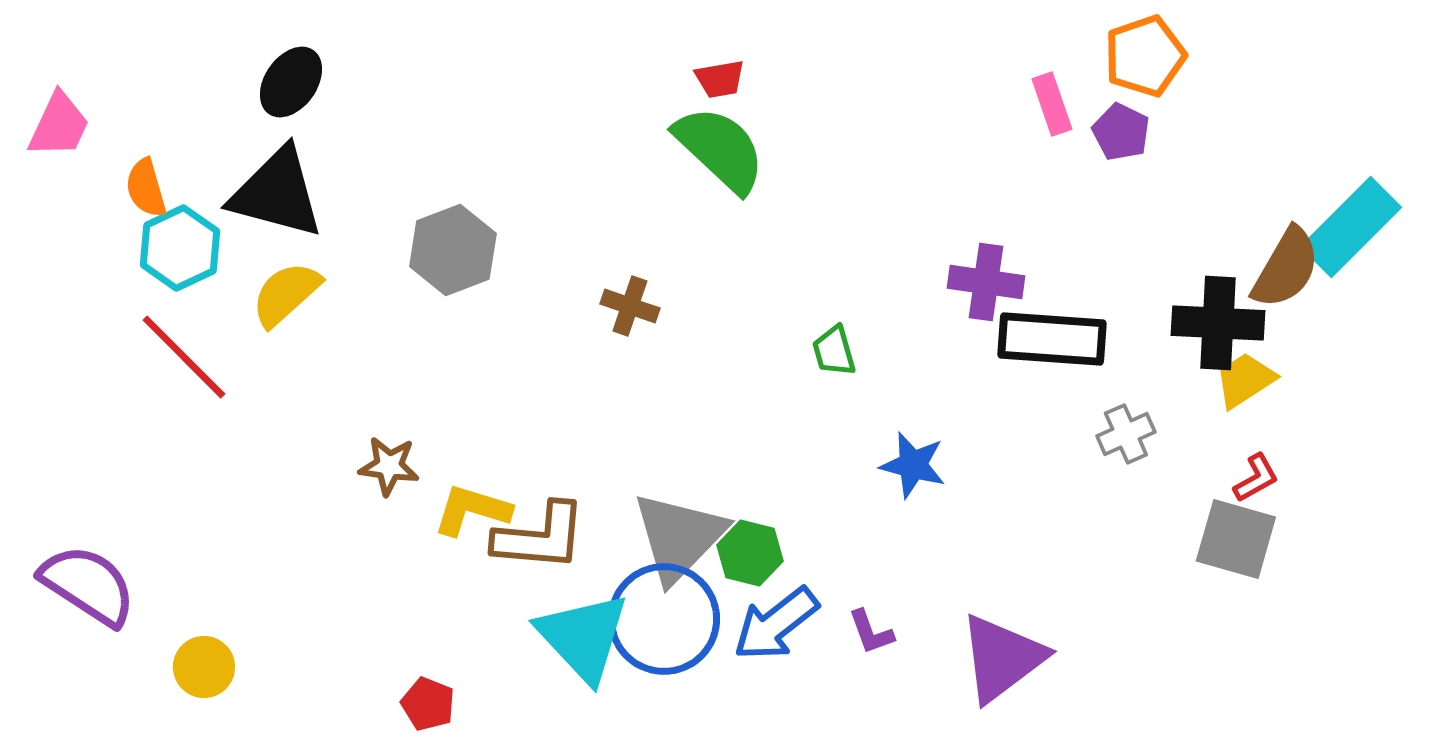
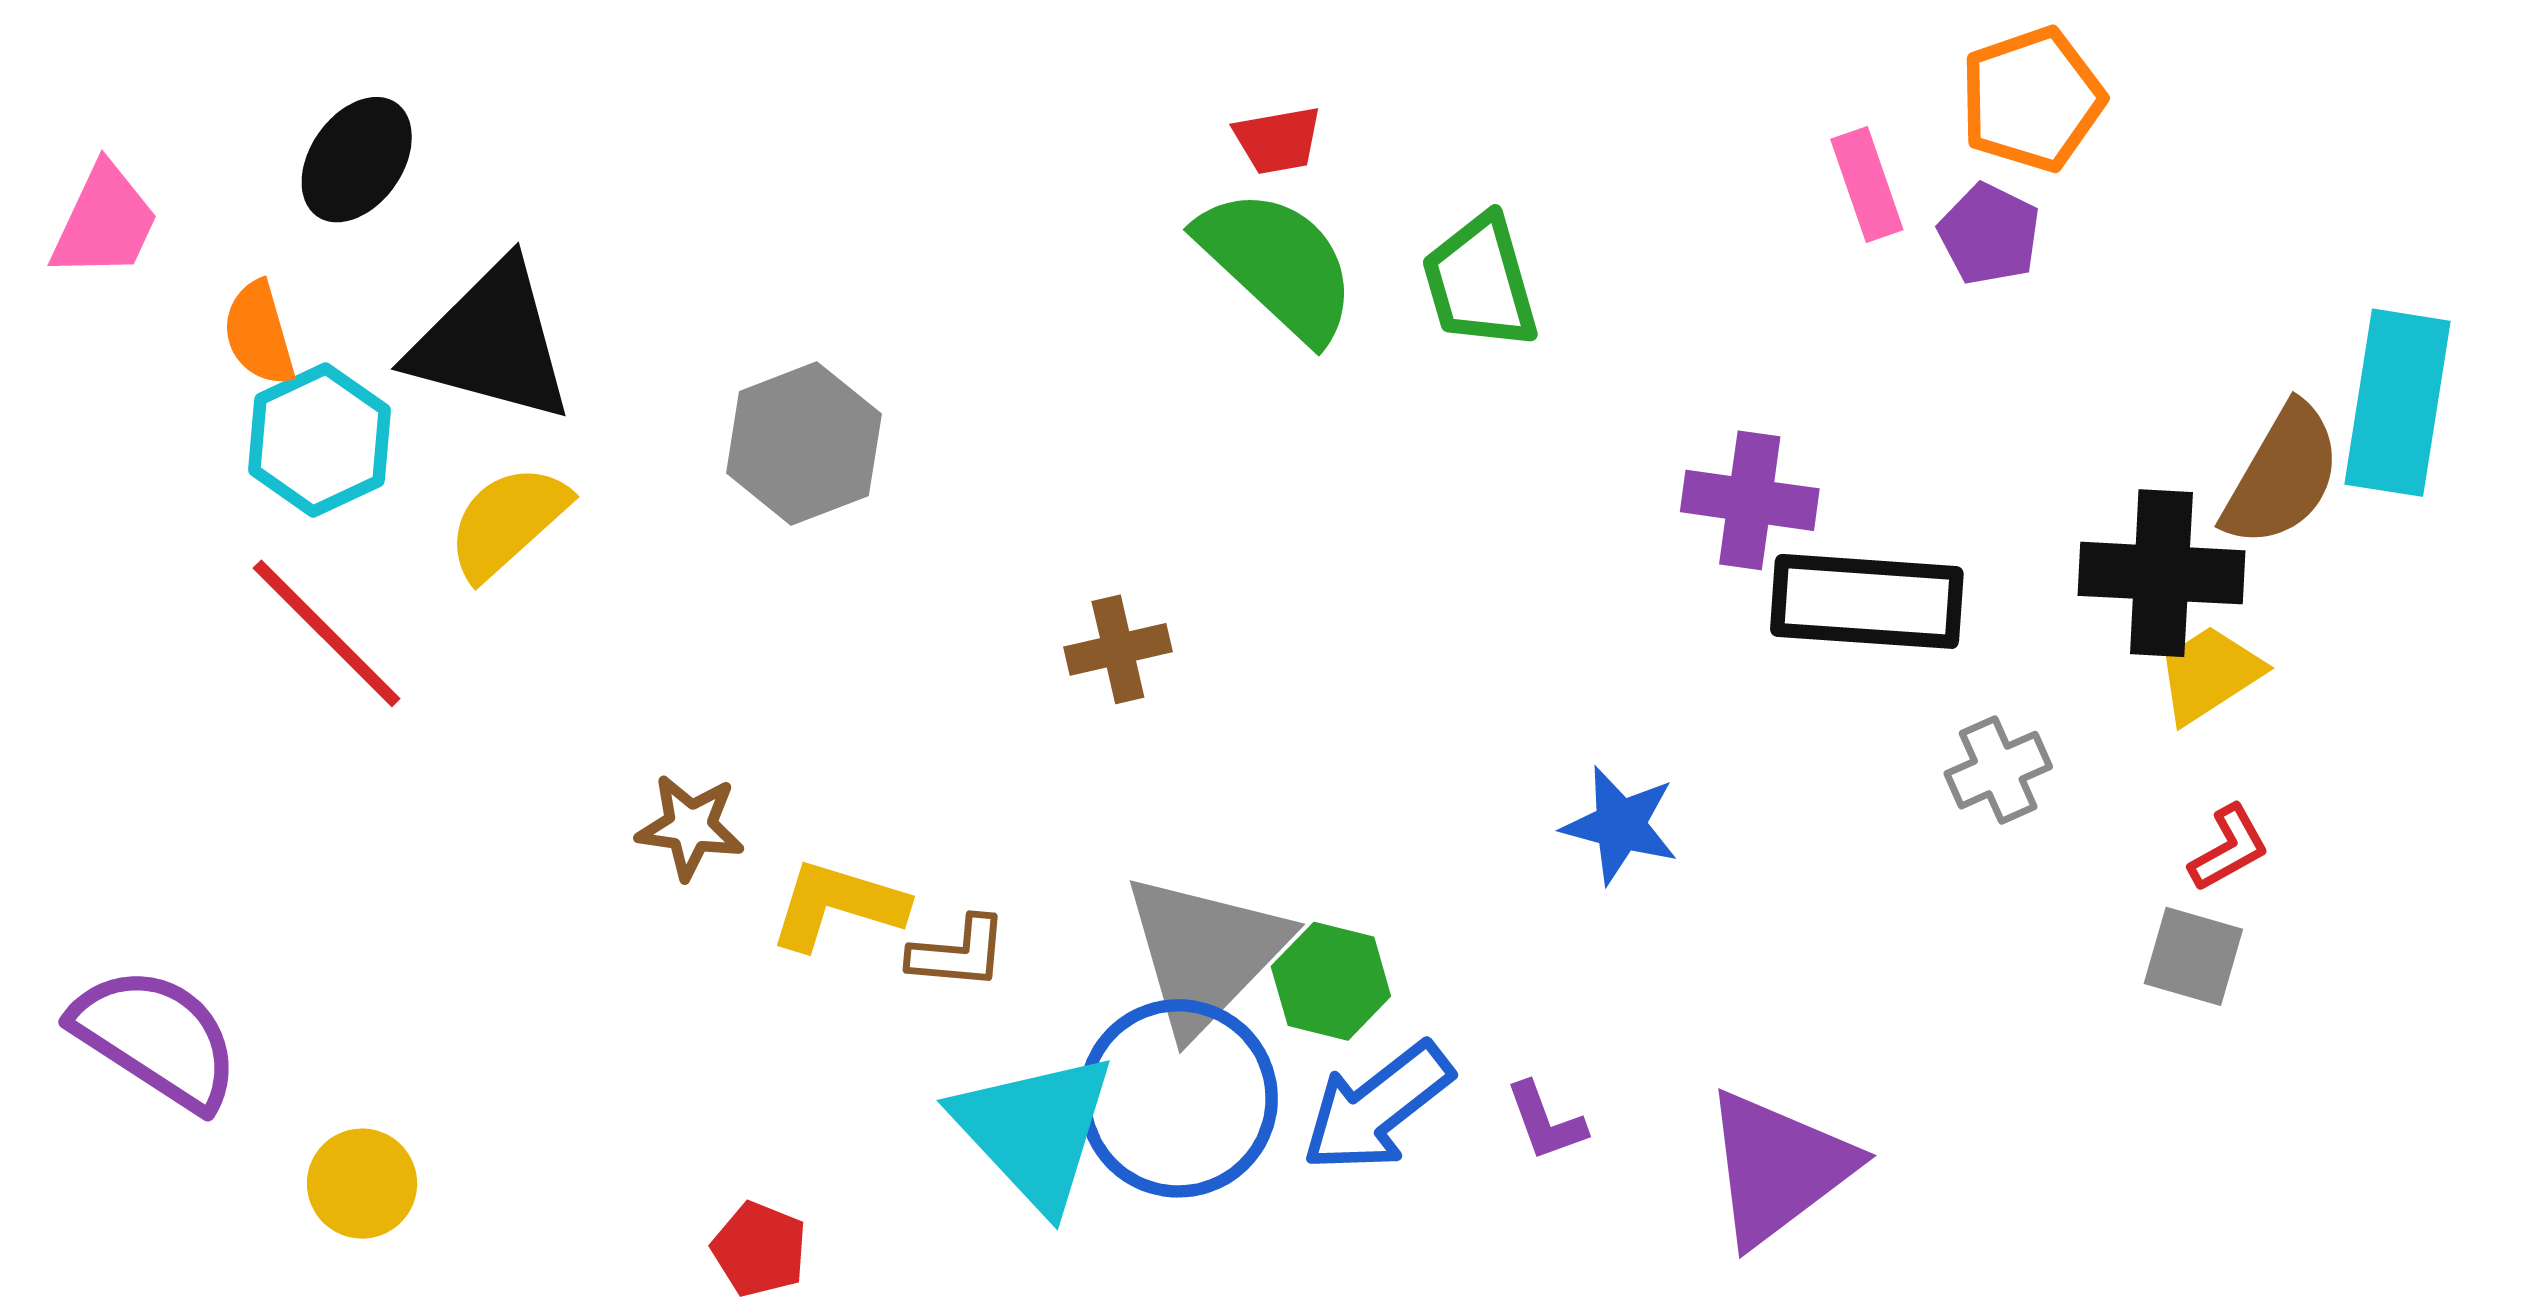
black ellipse: (291, 82) -> (357, 160), moved
cyan rectangle: (1351, 227) -> (2397, 403), turned -36
brown cross: (630, 306) -> (1118, 649), moved, turned -32
green trapezoid: (834, 351) -> (1480, 282), moved, size x1.5
brown L-shape: (540, 537) -> (958, 953), size x0.6
gray square: (1236, 539) -> (2193, 956), size x0.7

